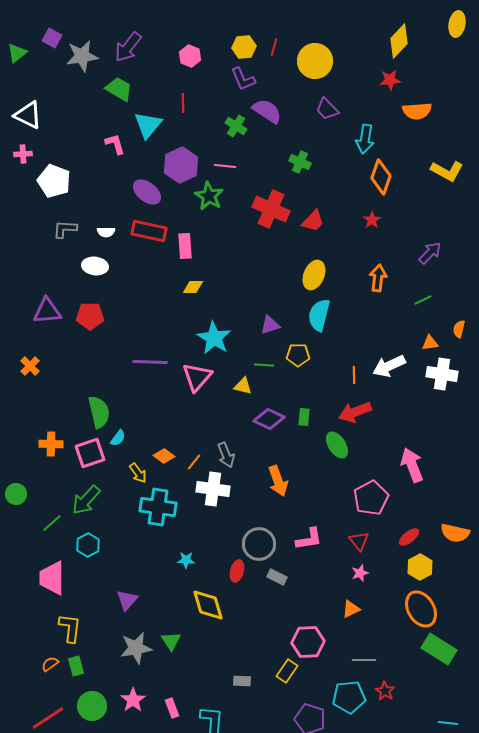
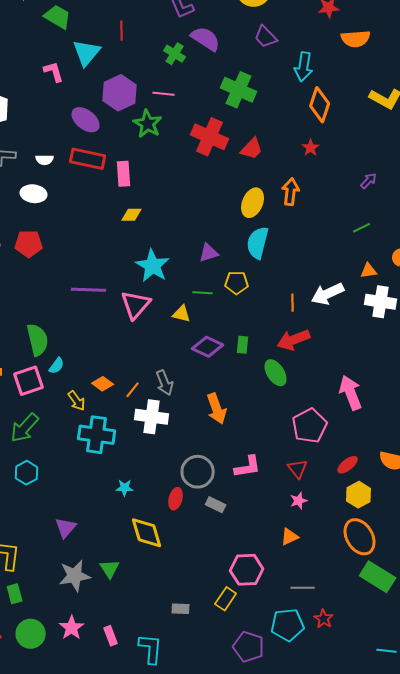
green cross: (300, 162) -> (239, 90), size x1.6
purple arrow: (430, 253) -> (369, 181), size x0.7
orange arrow: (378, 278) -> (291, 192), moved

